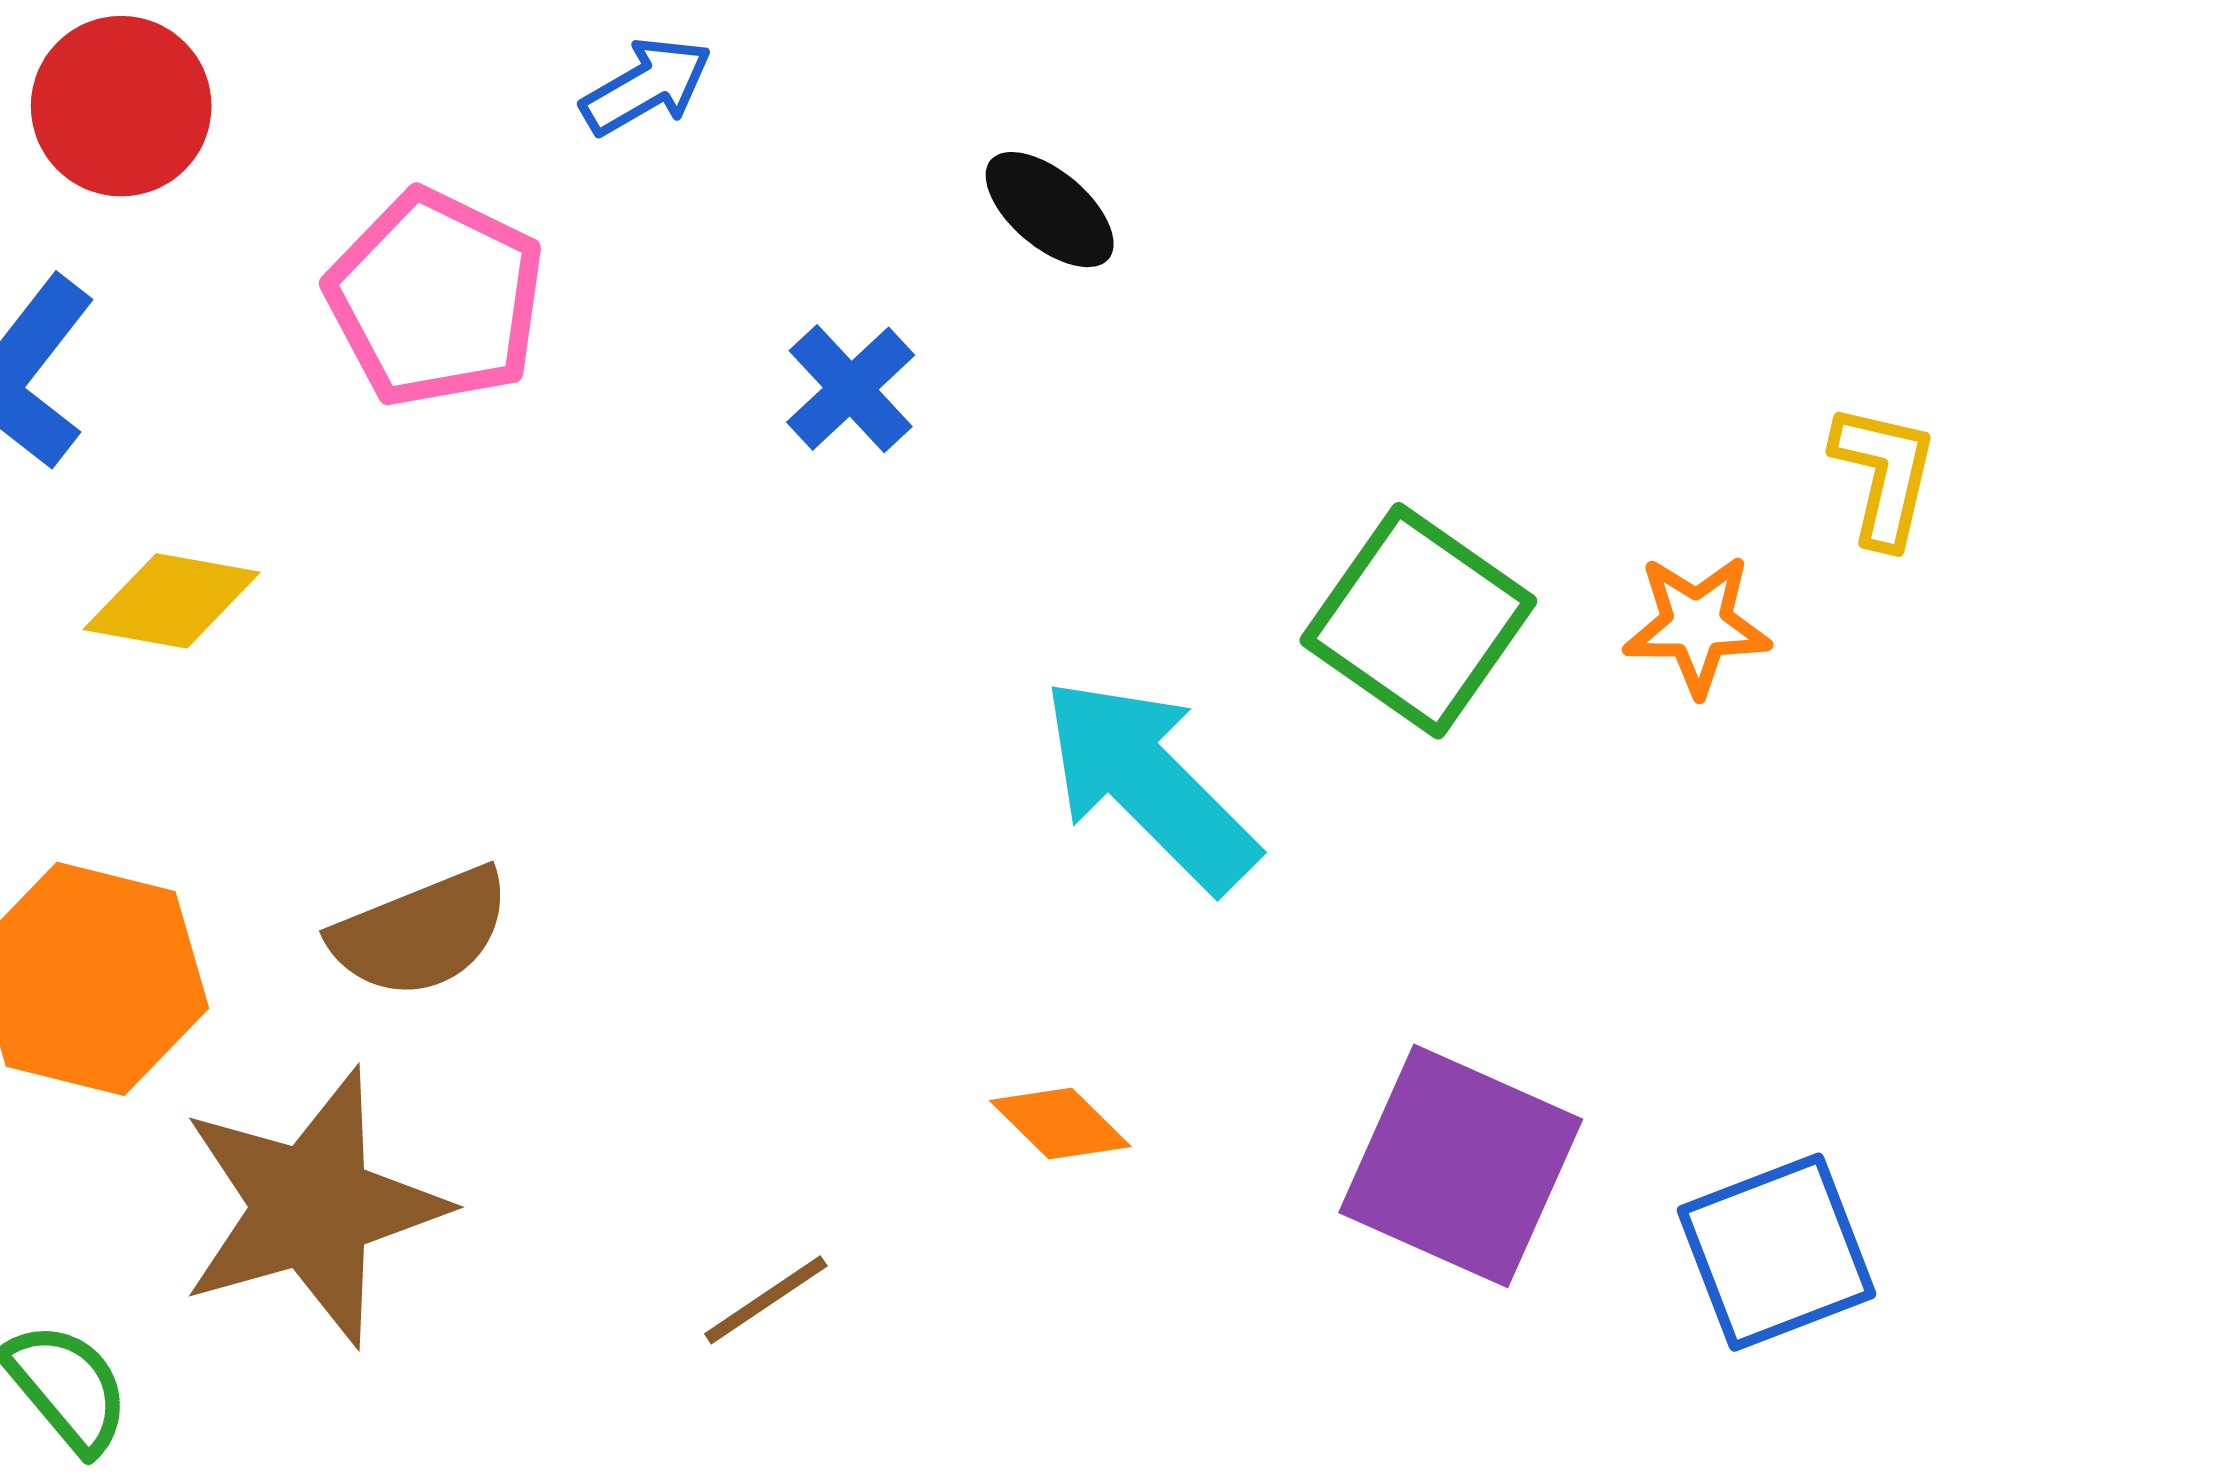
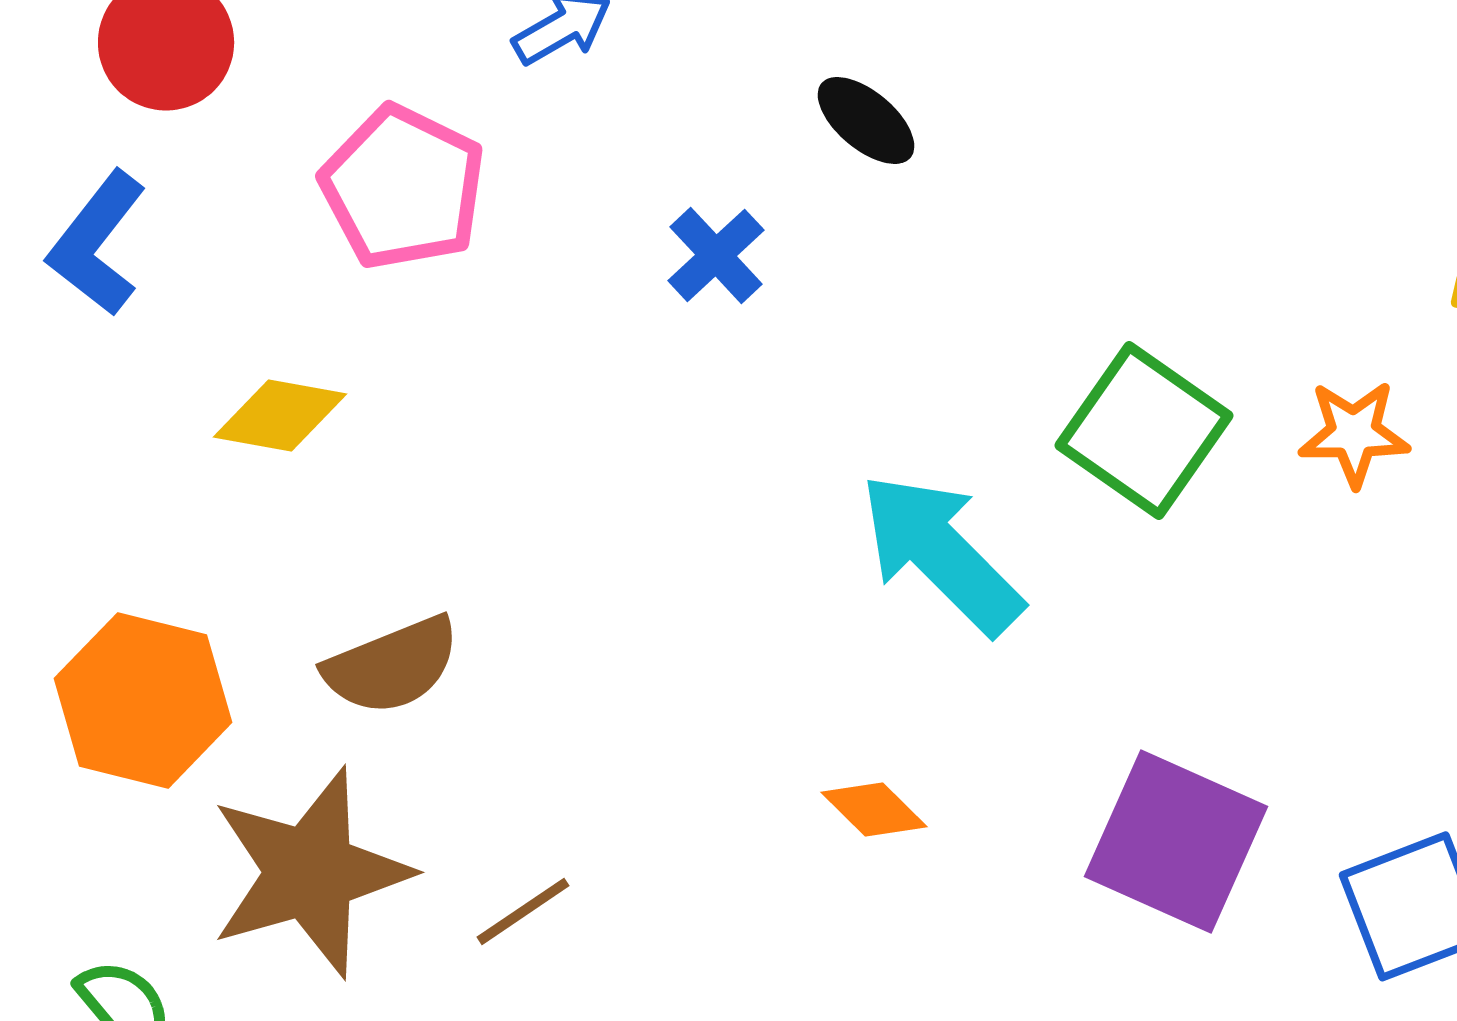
yellow diamond: (172, 601) -> (280, 415), moved
brown line: (766, 1300) -> (523, 911), moved

